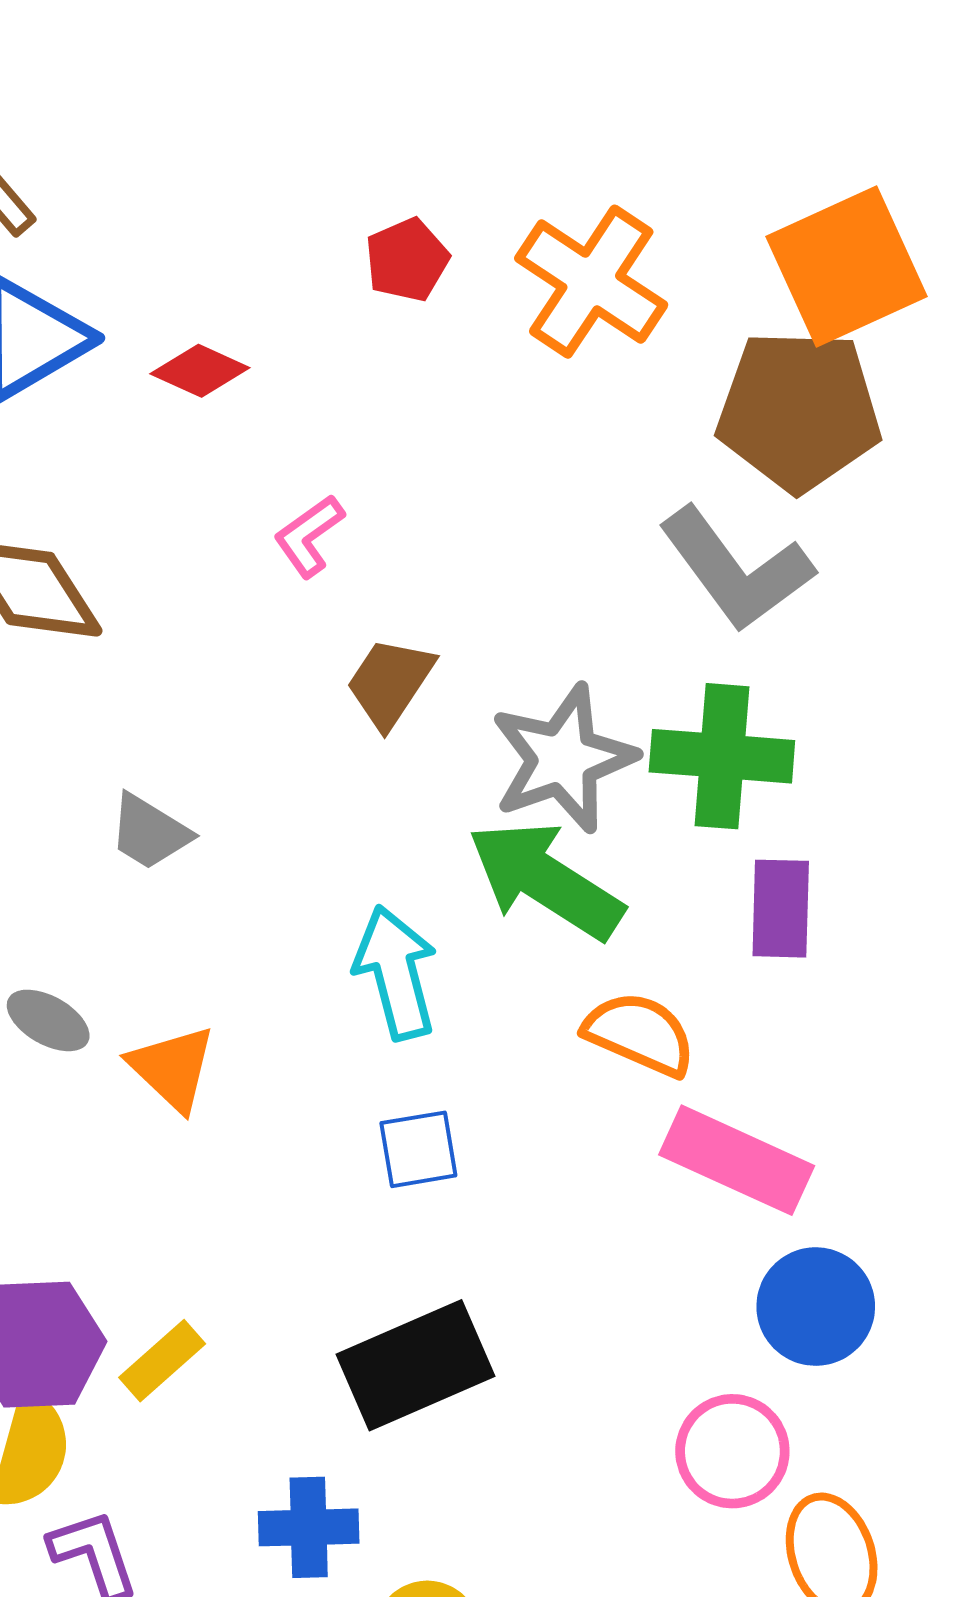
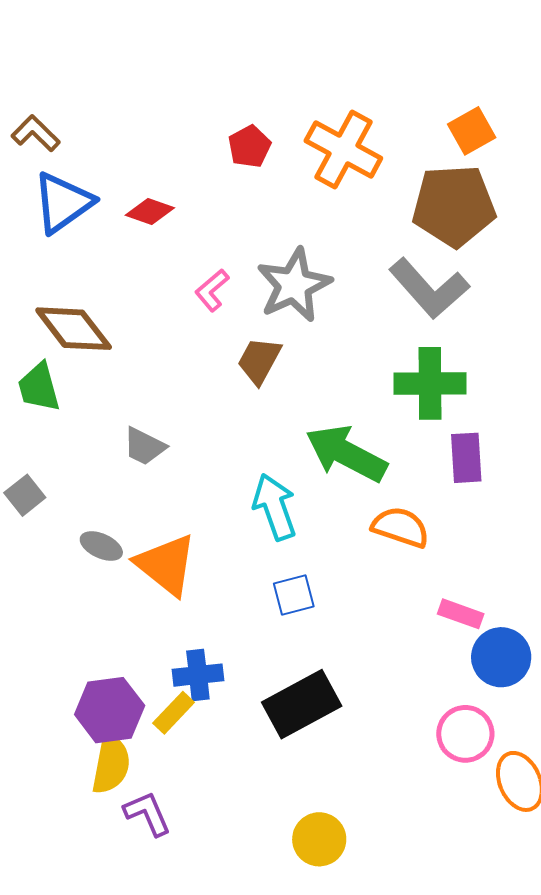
orange square: (846, 266) -> (472, 131), size x0.6
gray star: (563, 759) -> (294, 285), moved
orange triangle: (172, 1068) -> (166, 565), size x1.4
pink rectangle: (737, 1160) -> (461, 614), moved, size x0.6
blue cross: (309, 1527) -> (198, 675), moved

